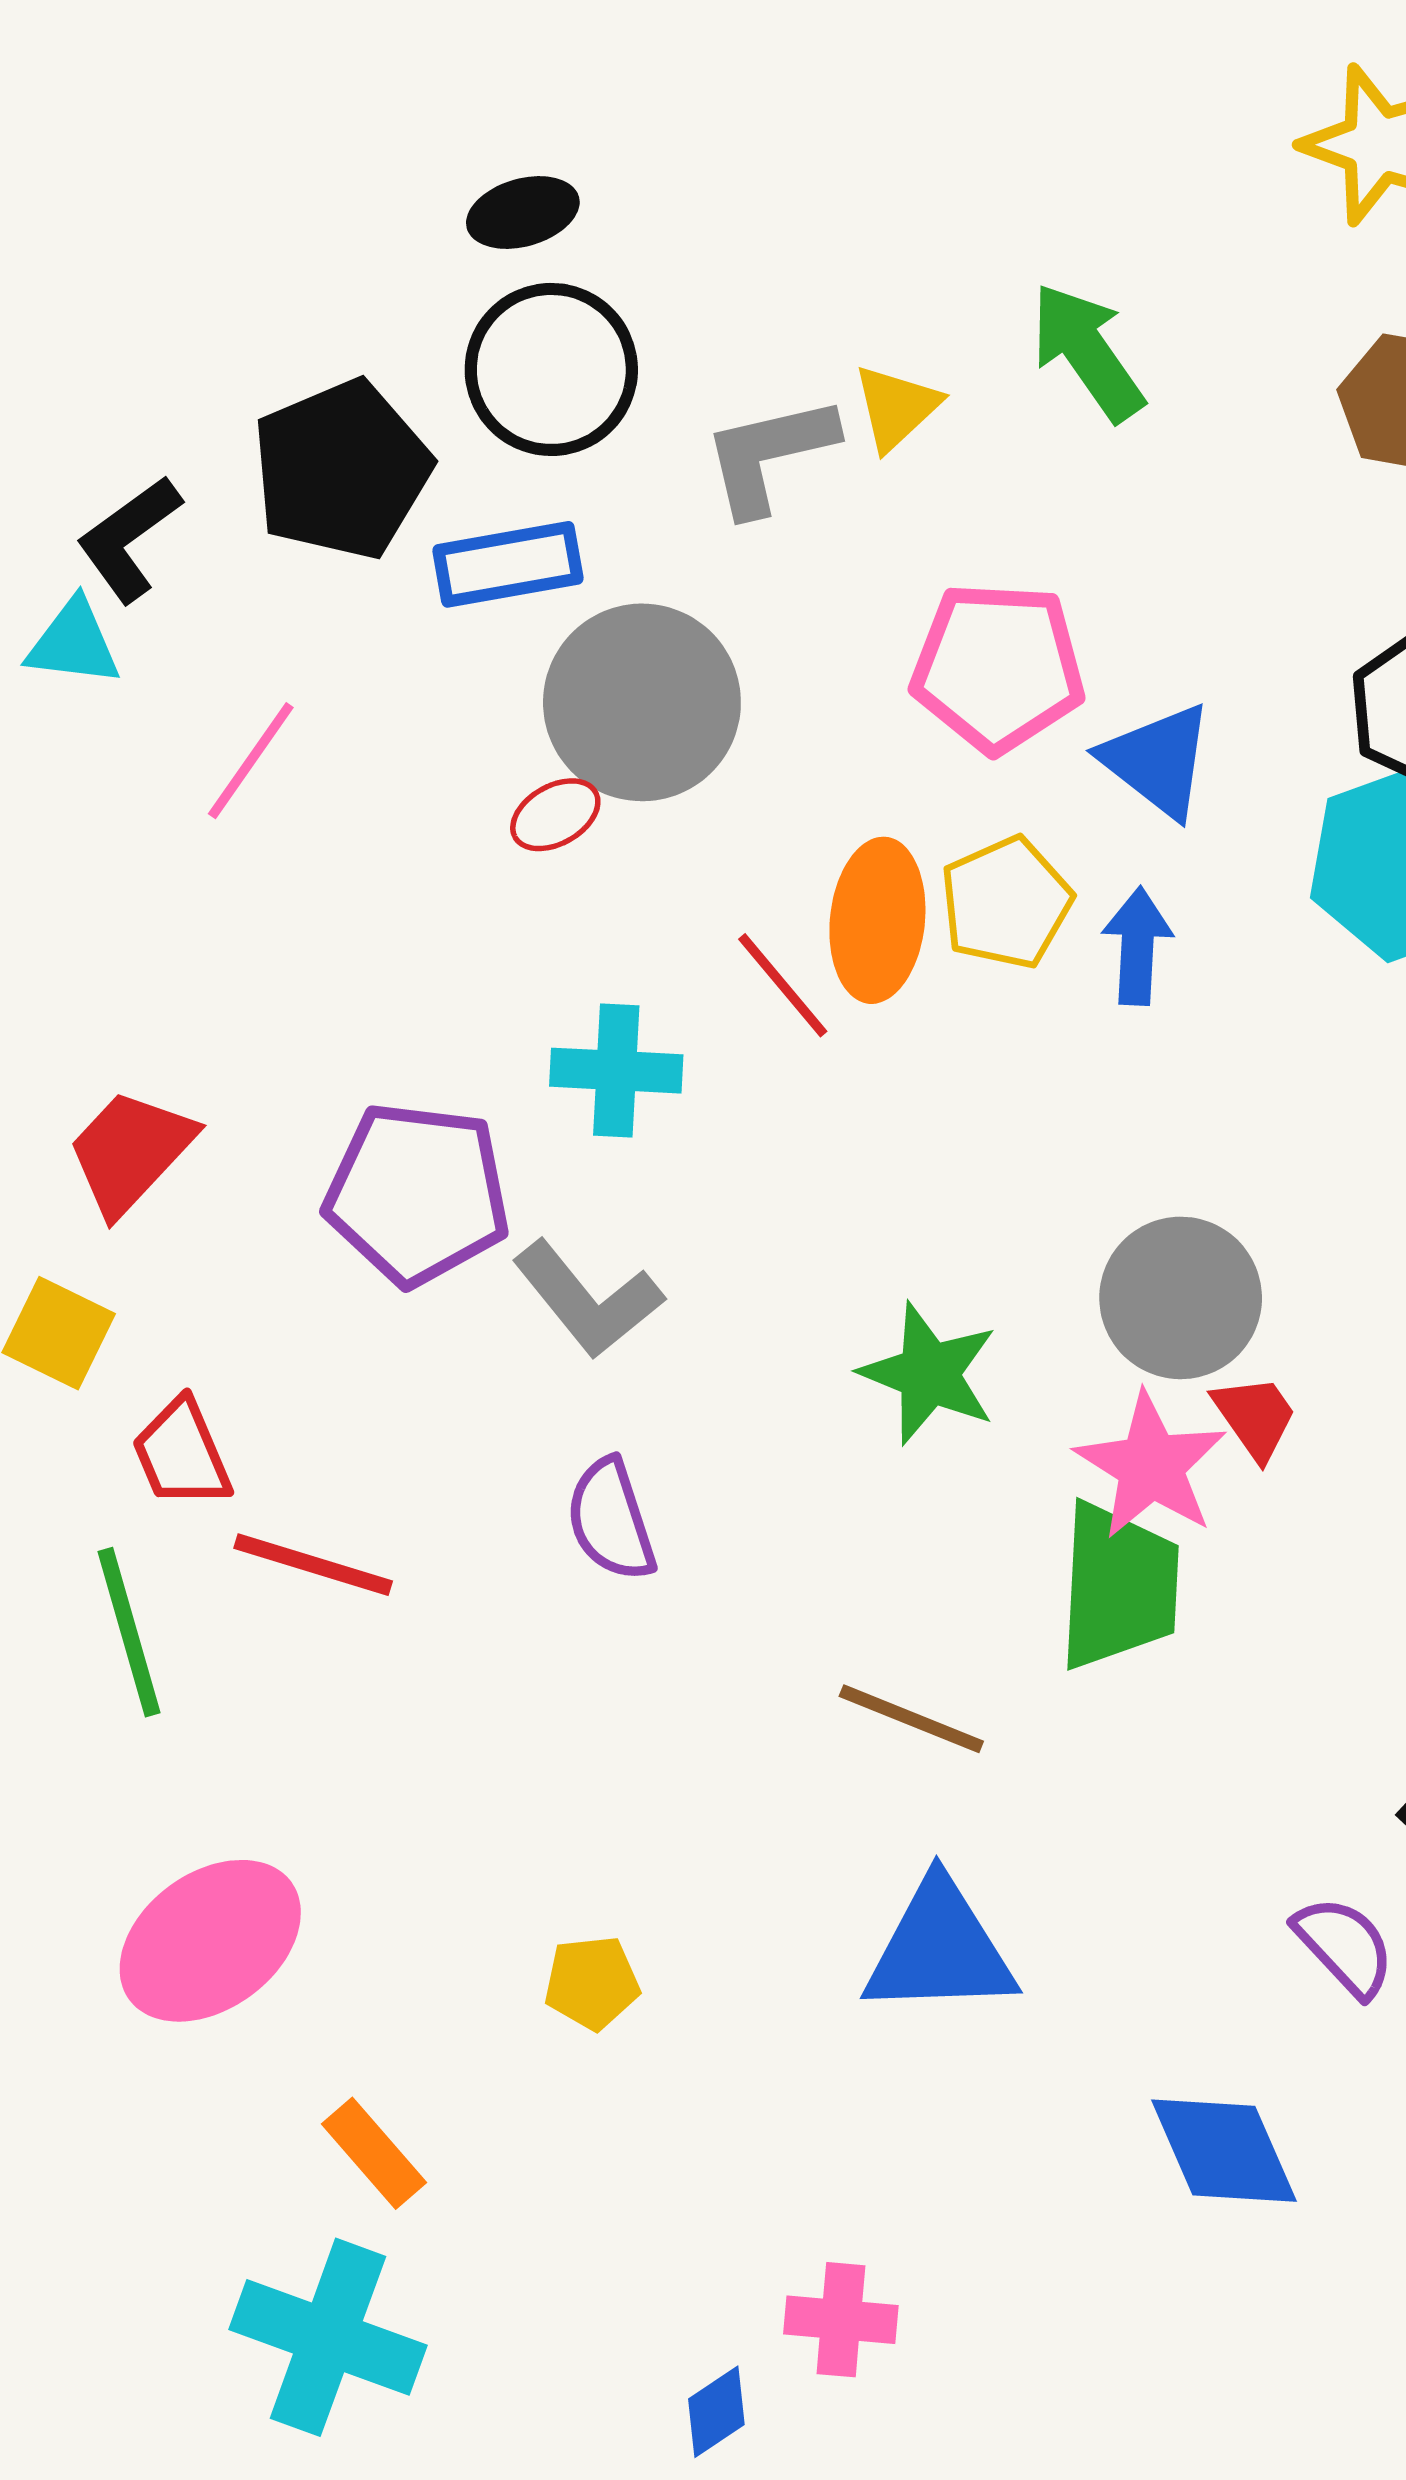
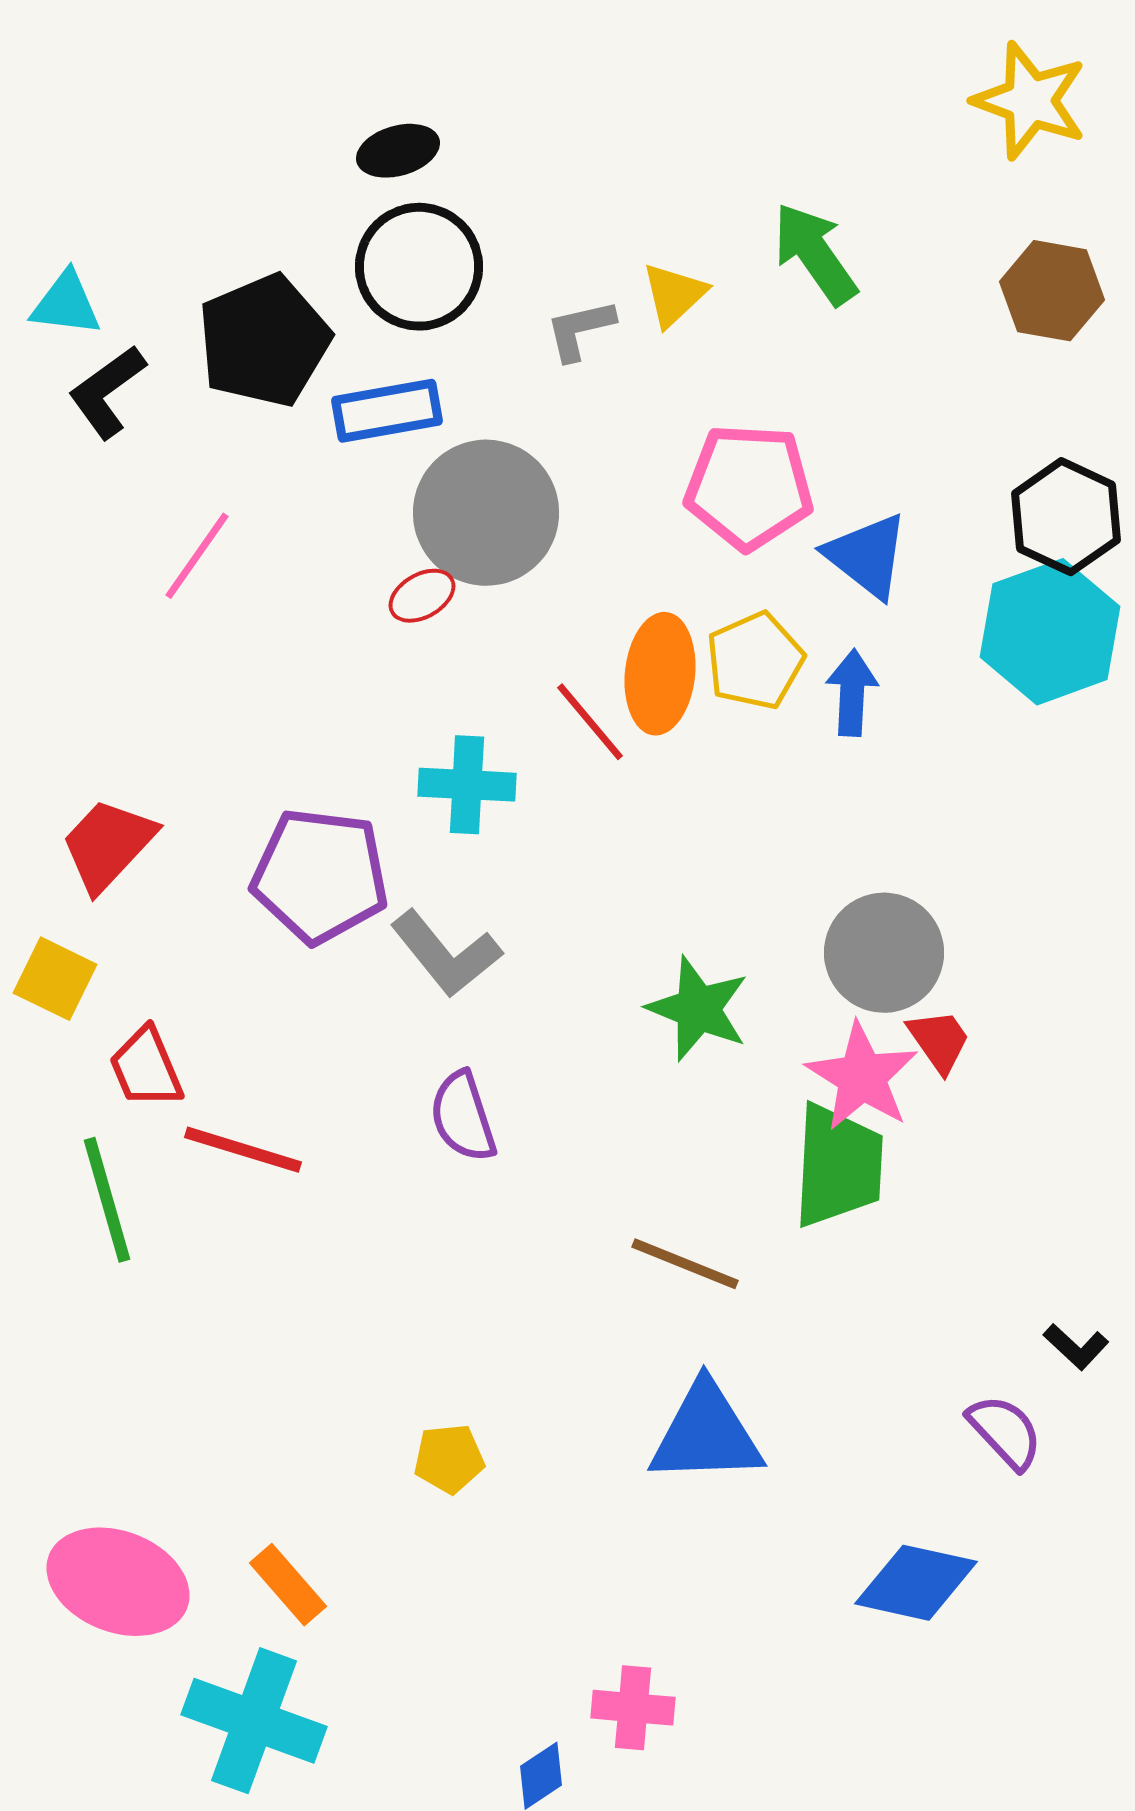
gray L-shape: (769, 455) -> (580, 330), size x0.7
cyan triangle: (74, 643) -> (66, 304), moved
pink ellipse: (210, 1941) -> (118, 1582), moved, turned 57
blue diamond: (1224, 2151) -> (916, 1583), turned -54

